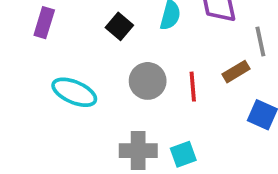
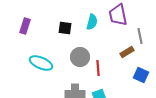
black square: (119, 26) -> (65, 28), turned -32
red line: (193, 87) -> (98, 68), moved

